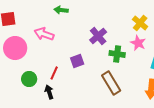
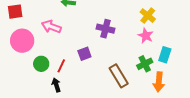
purple cross: (98, 36) -> (106, 29), turned -36
green cross: (117, 54) -> (145, 64), moved, turned -35
green circle: (29, 79) -> (41, 64), moved

